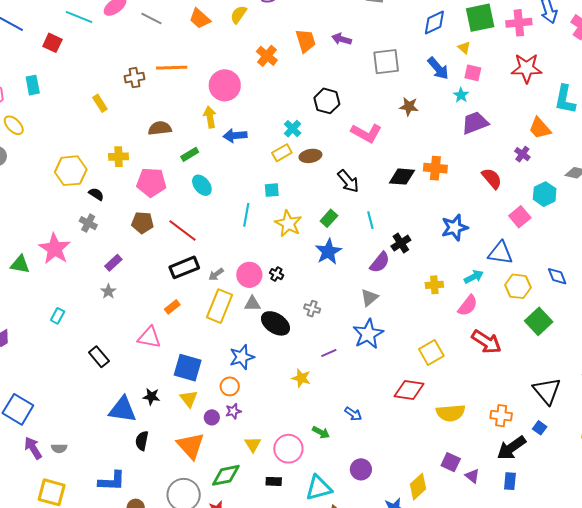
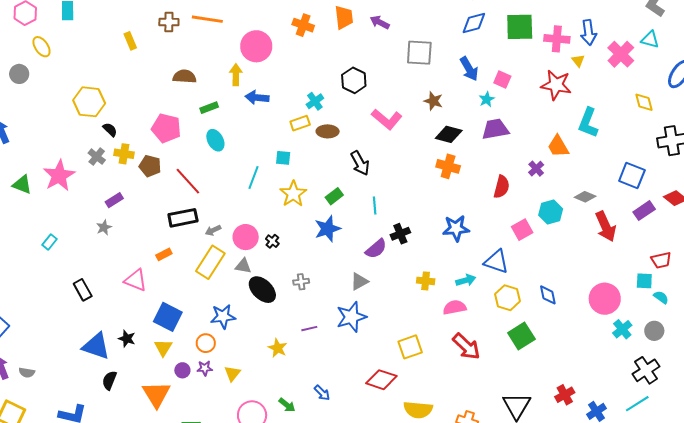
yellow triangle: (464, 48) -> (578, 61), moved
orange cross: (267, 56) -> (303, 25), turned -30
yellow cross: (119, 157) -> (124, 154), moved
black diamond: (402, 177) -> (449, 134), moved
red semicircle: (492, 178) -> (502, 187), turned 45
pink semicircle: (468, 306) -> (455, 307), turned -150
gray cross: (312, 309) -> (301, 282), turned -35
yellow triangle: (253, 444) -> (232, 373), moved

